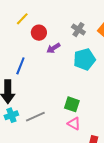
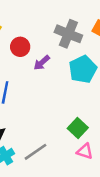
gray cross: (78, 30) -> (68, 34), size x1.5
green square: (72, 104) -> (78, 128), turned 35

